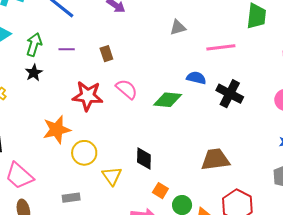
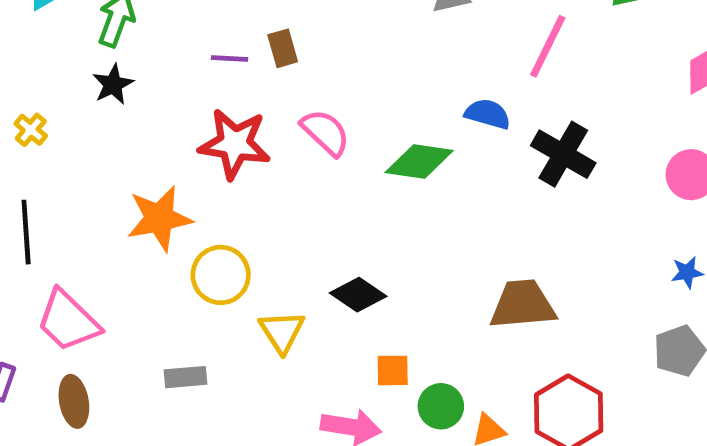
pink line: (221, 47) -> (548, 46), turned -60
purple line: (67, 49) -> (230, 59), moved
black diamond: (144, 158) -> (358, 295), turned -60
orange square: (160, 191) -> (393, 370), turned -35

